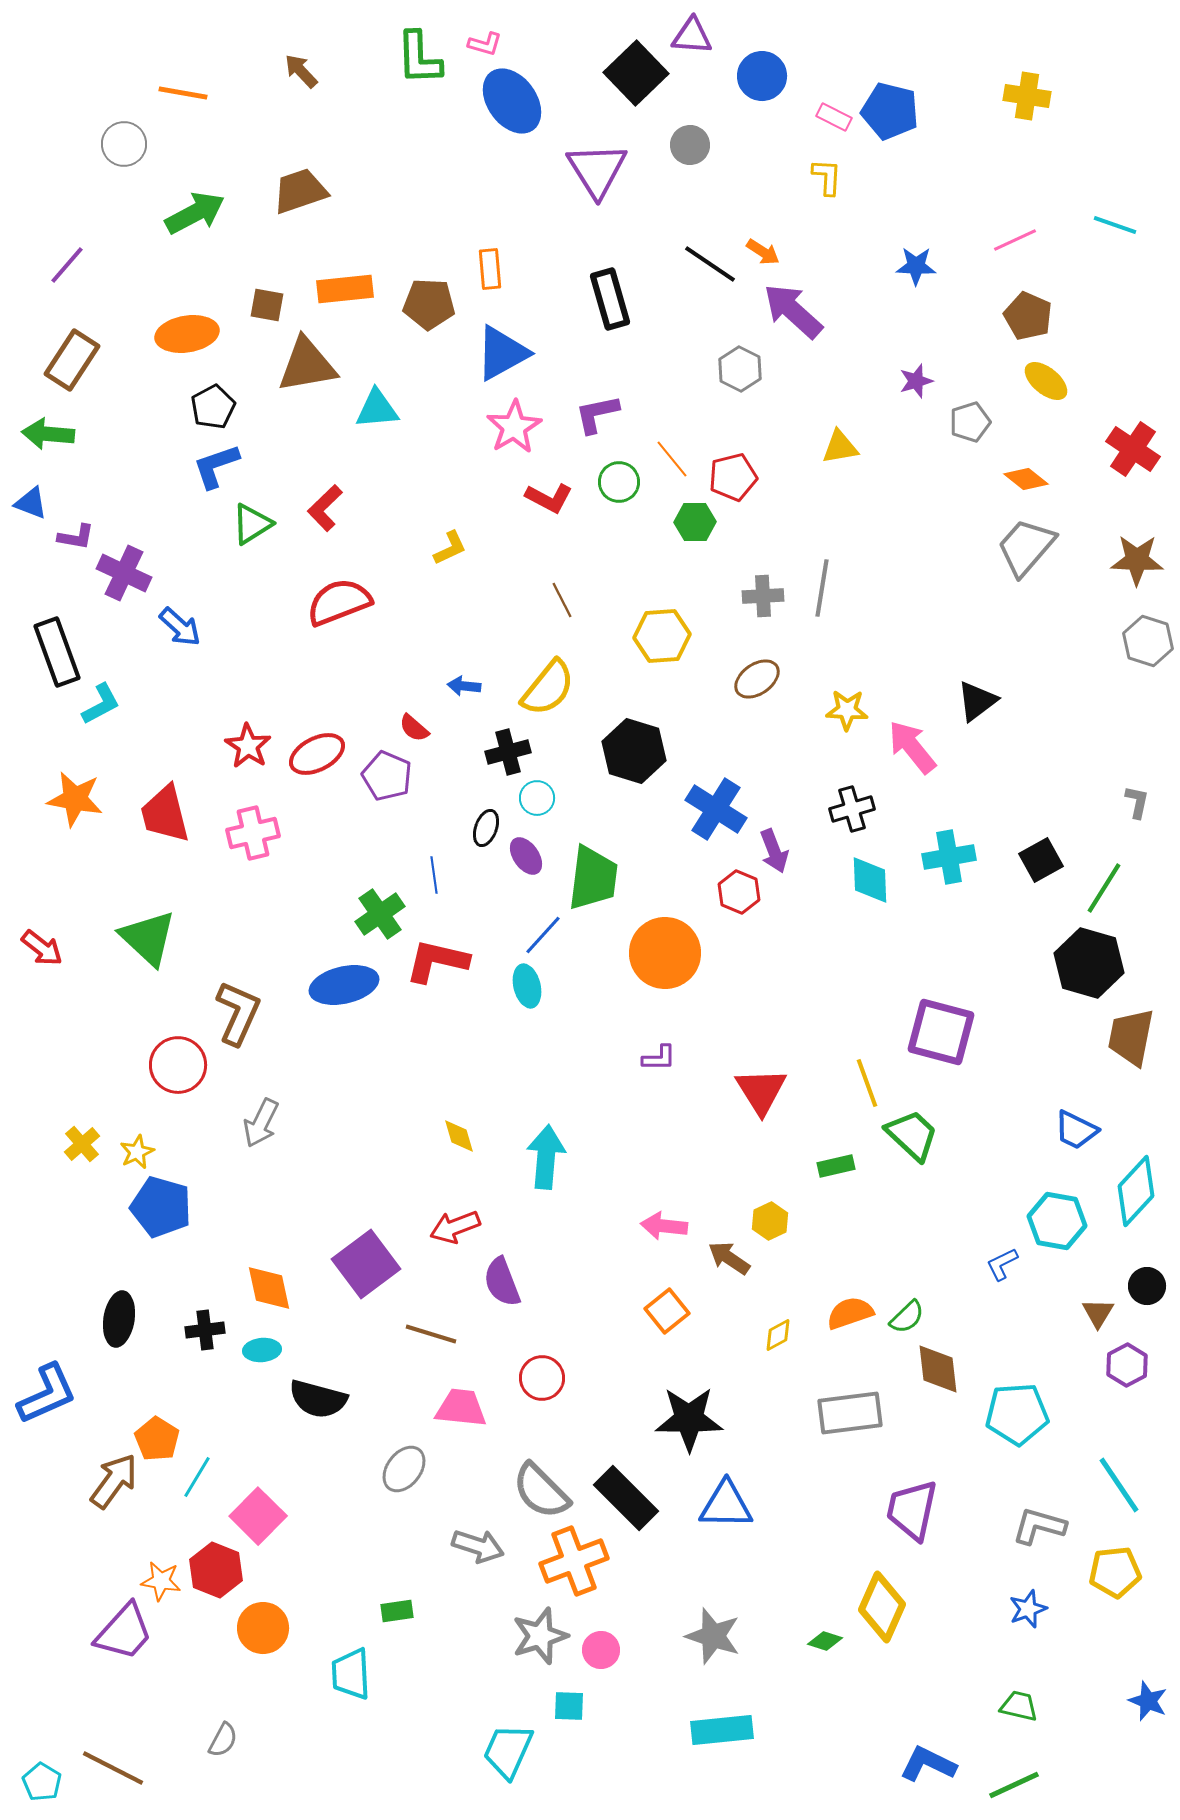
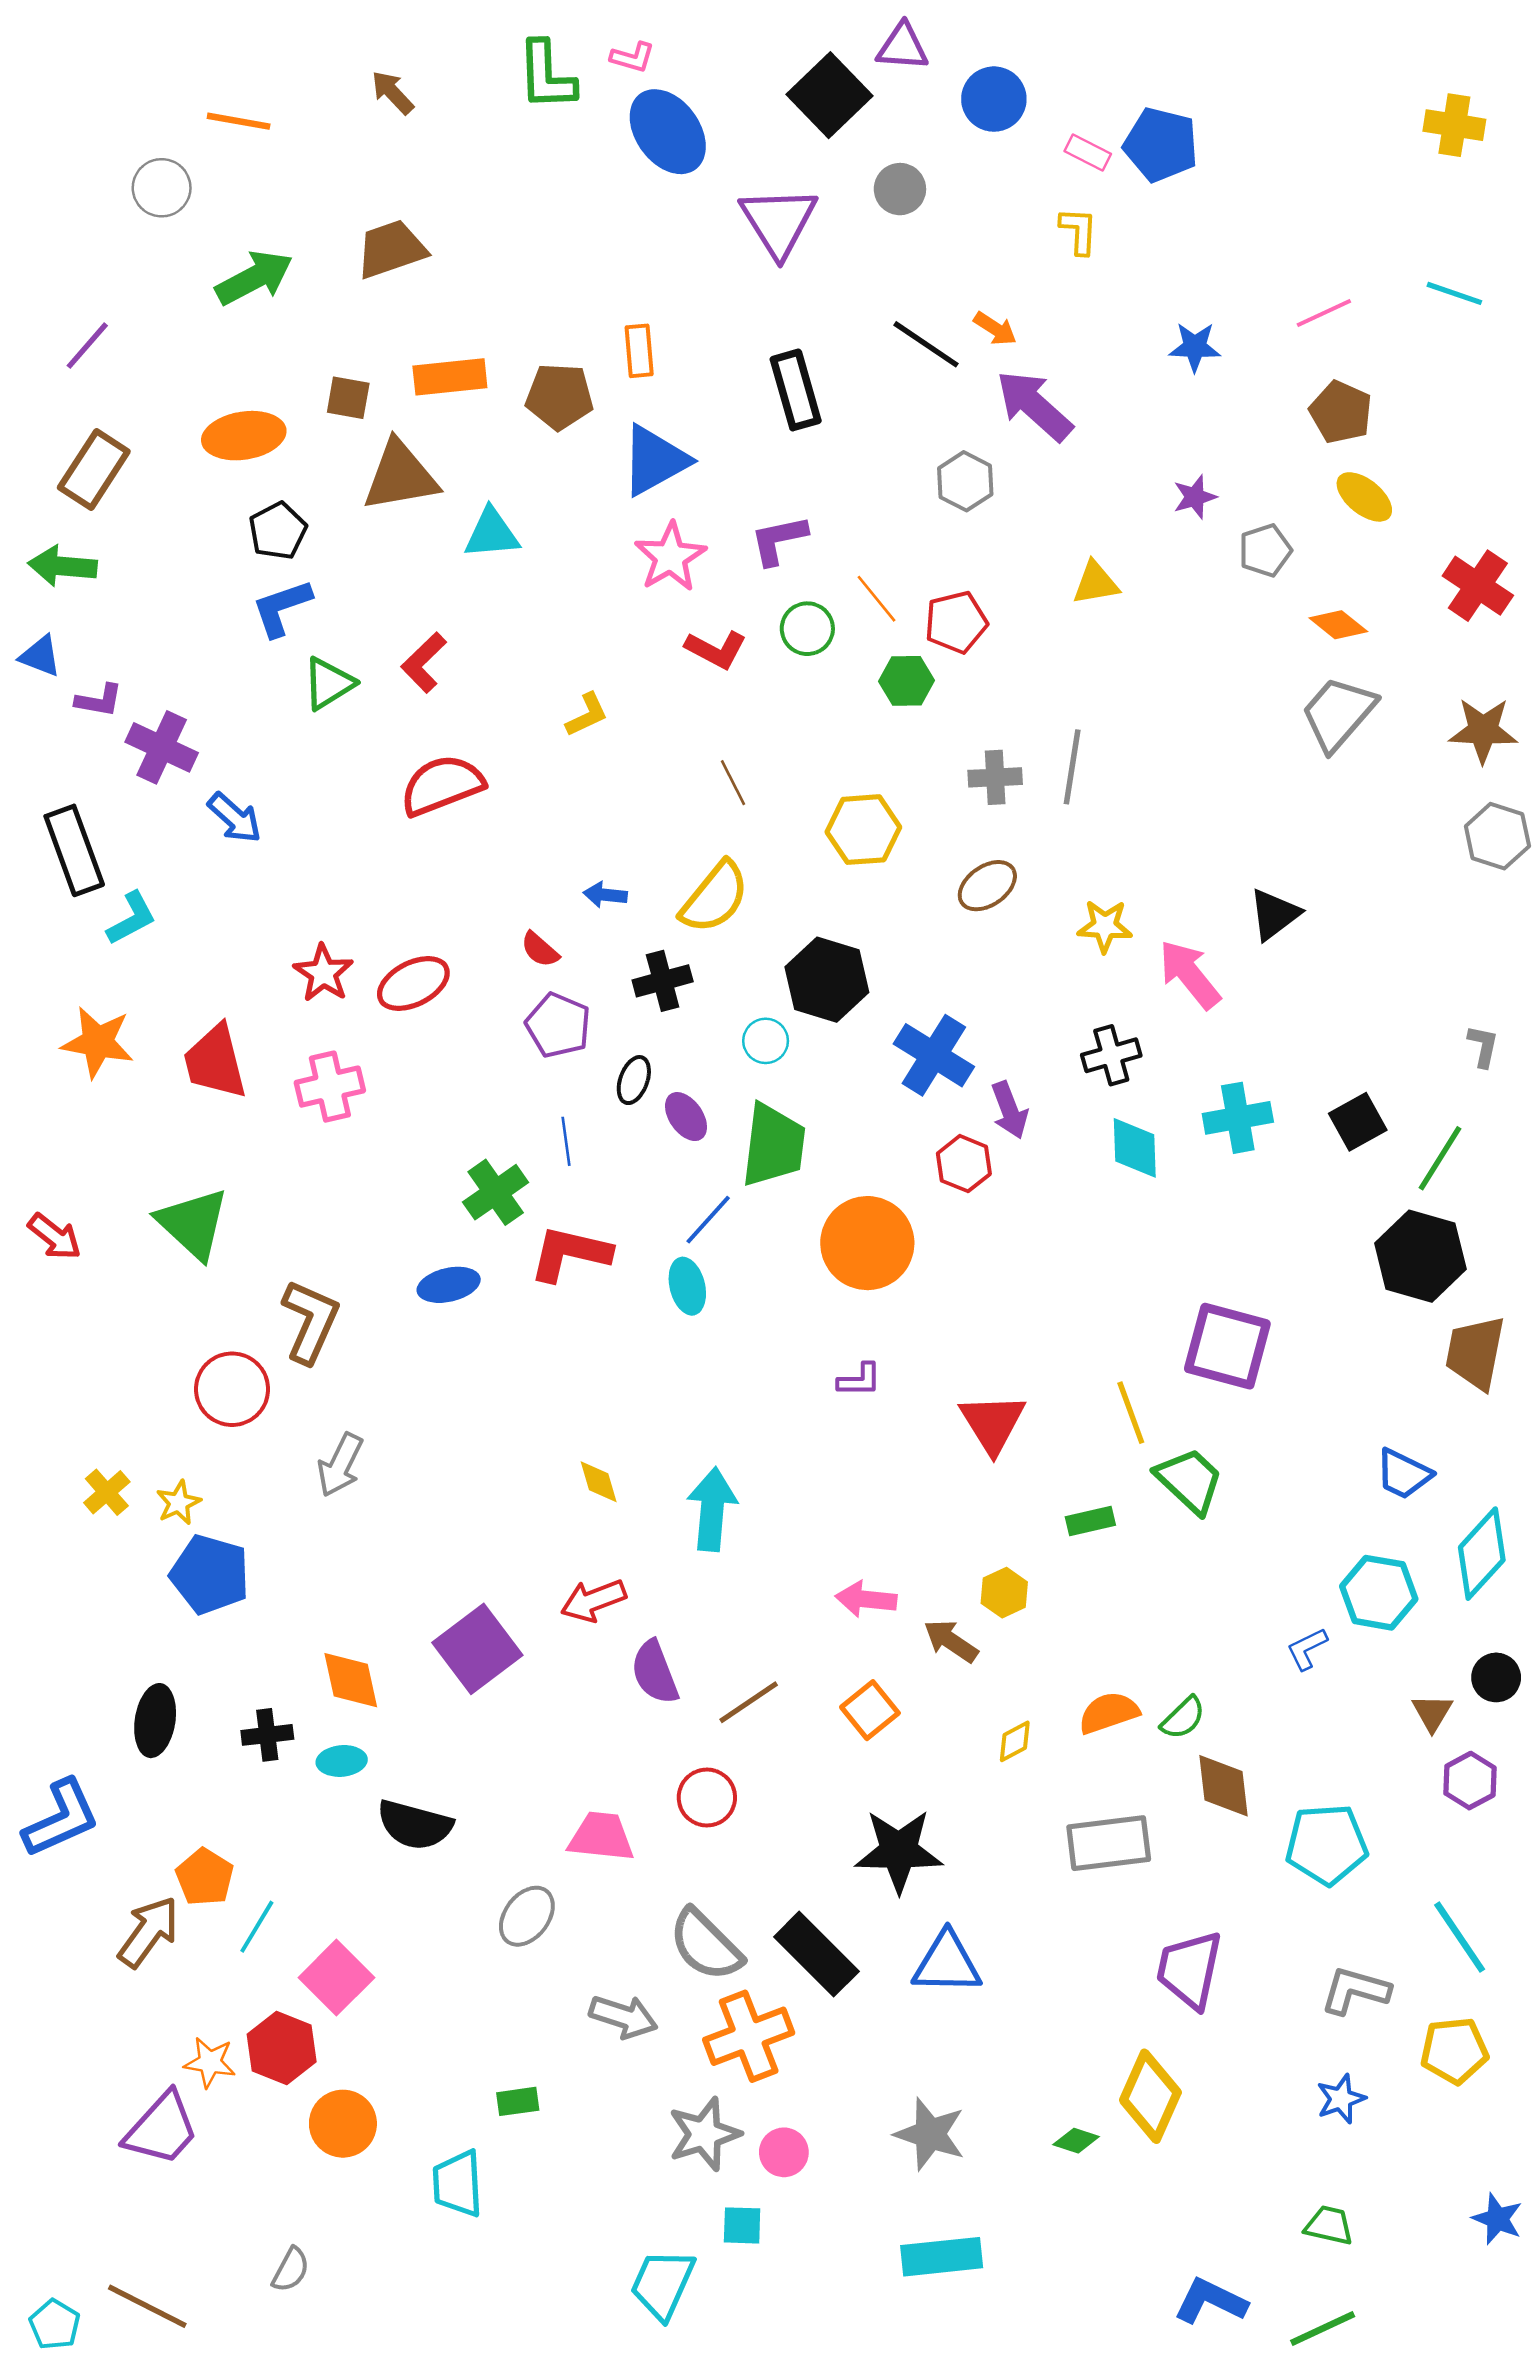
yellow cross: (1027, 96) -> (1454, 125), moved
purple pentagon: (387, 776) -> (558, 1025), moved
cyan circle: (537, 798) -> (766, 1041), moved
blue ellipse: (344, 985) -> (449, 1285), size x0.7
brown line: (431, 1334) -> (749, 1702), moved, turned -51

